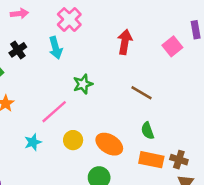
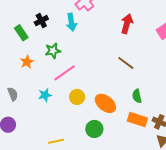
green star: (83, 84) -> (53, 51), moved
brown line: (142, 93) -> (126, 63), moved

